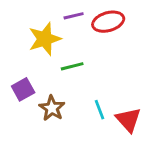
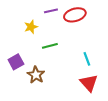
yellow star: (45, 39) -> (31, 27), size x0.6
cyan line: (100, 110) -> (87, 59), moved

